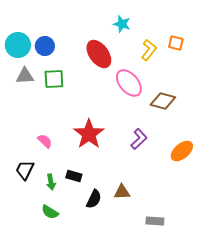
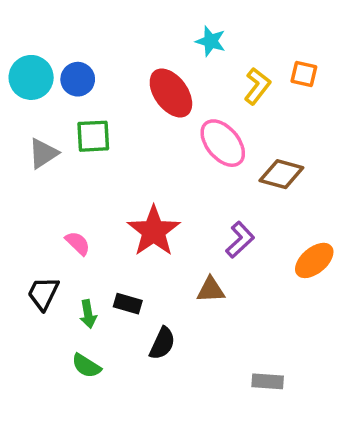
gray triangle: (25, 76) -> (43, 153), moved, turned -30
brown triangle: (122, 192) -> (211, 290), moved

